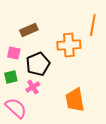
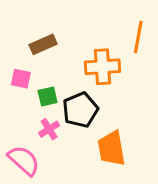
black pentagon: (38, 64) -> (80, 110), moved
green square: (11, 77) -> (48, 96), moved

